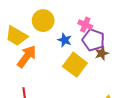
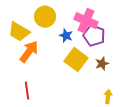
pink cross: (85, 25) -> (86, 21), size x1.6
brown star: (102, 53) -> (102, 64), moved

